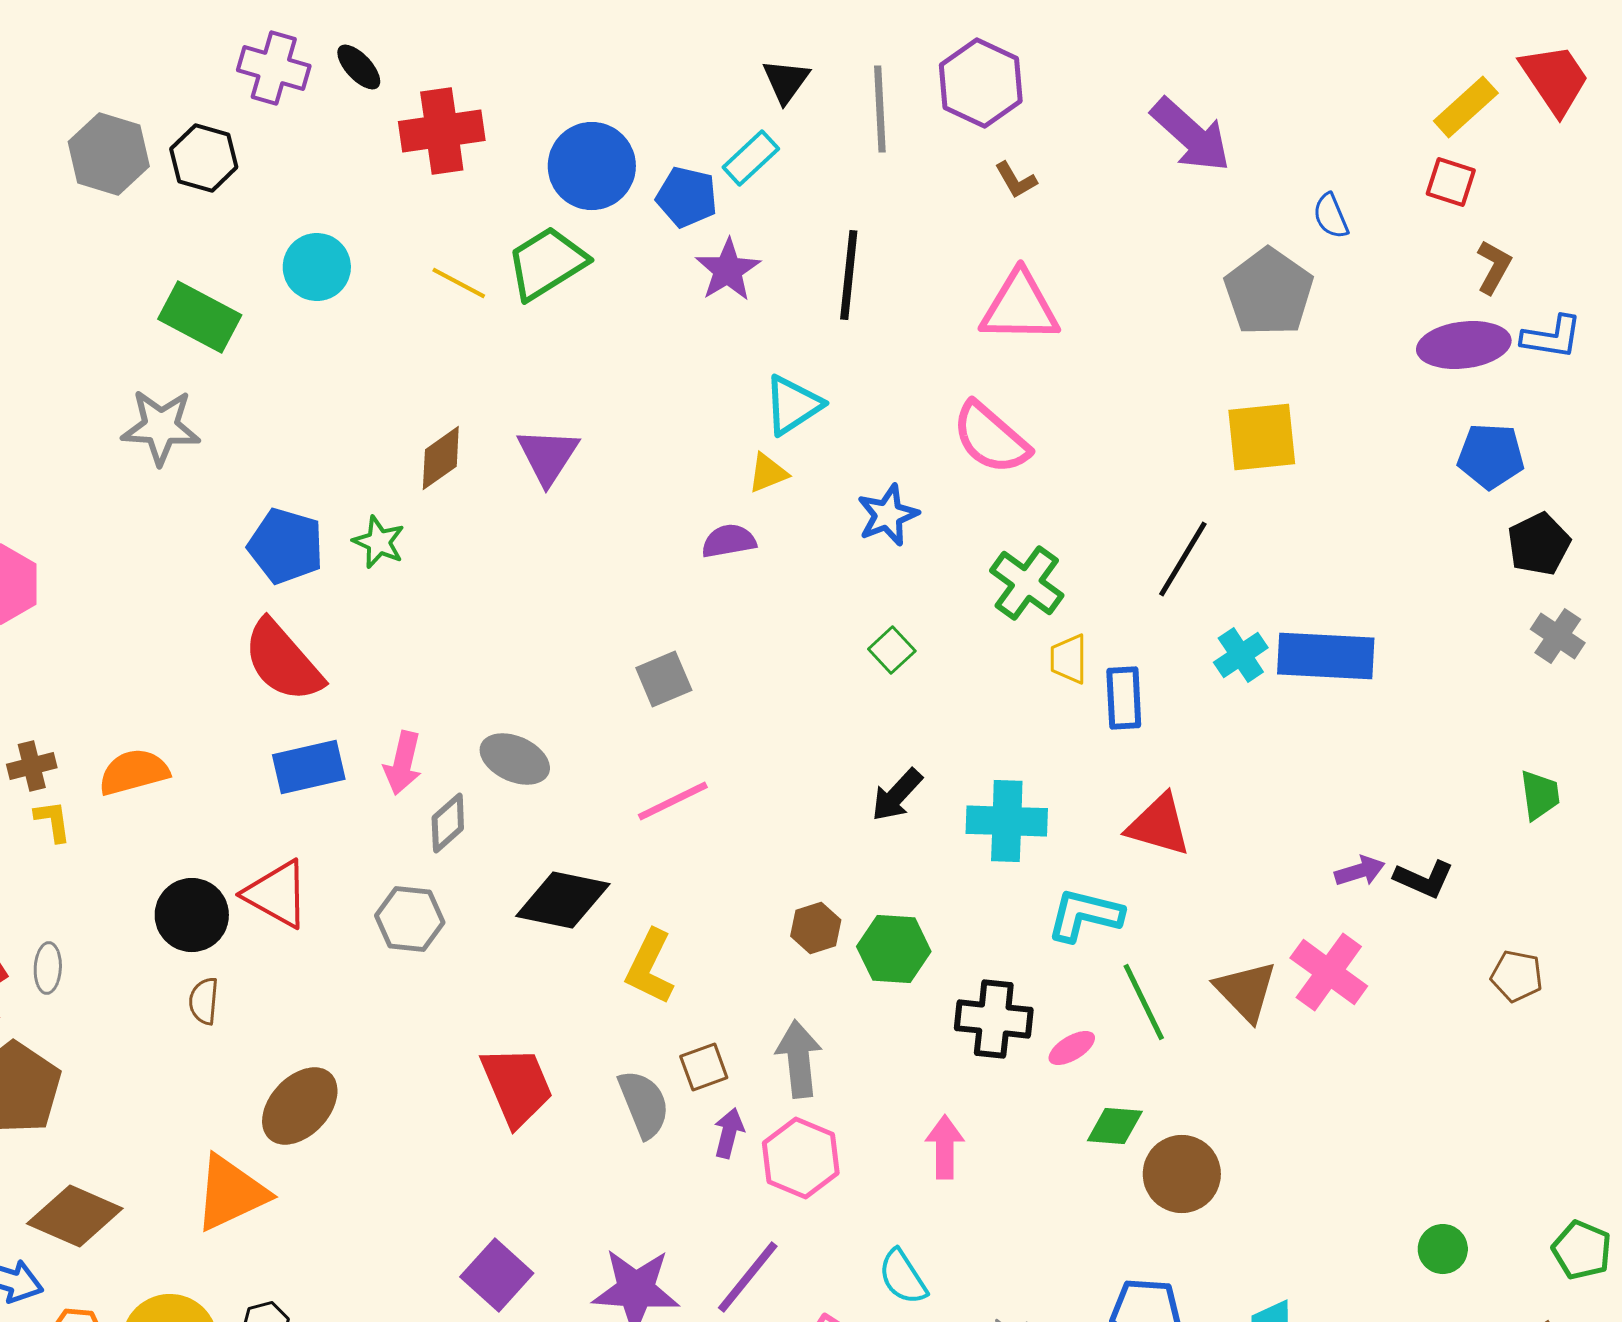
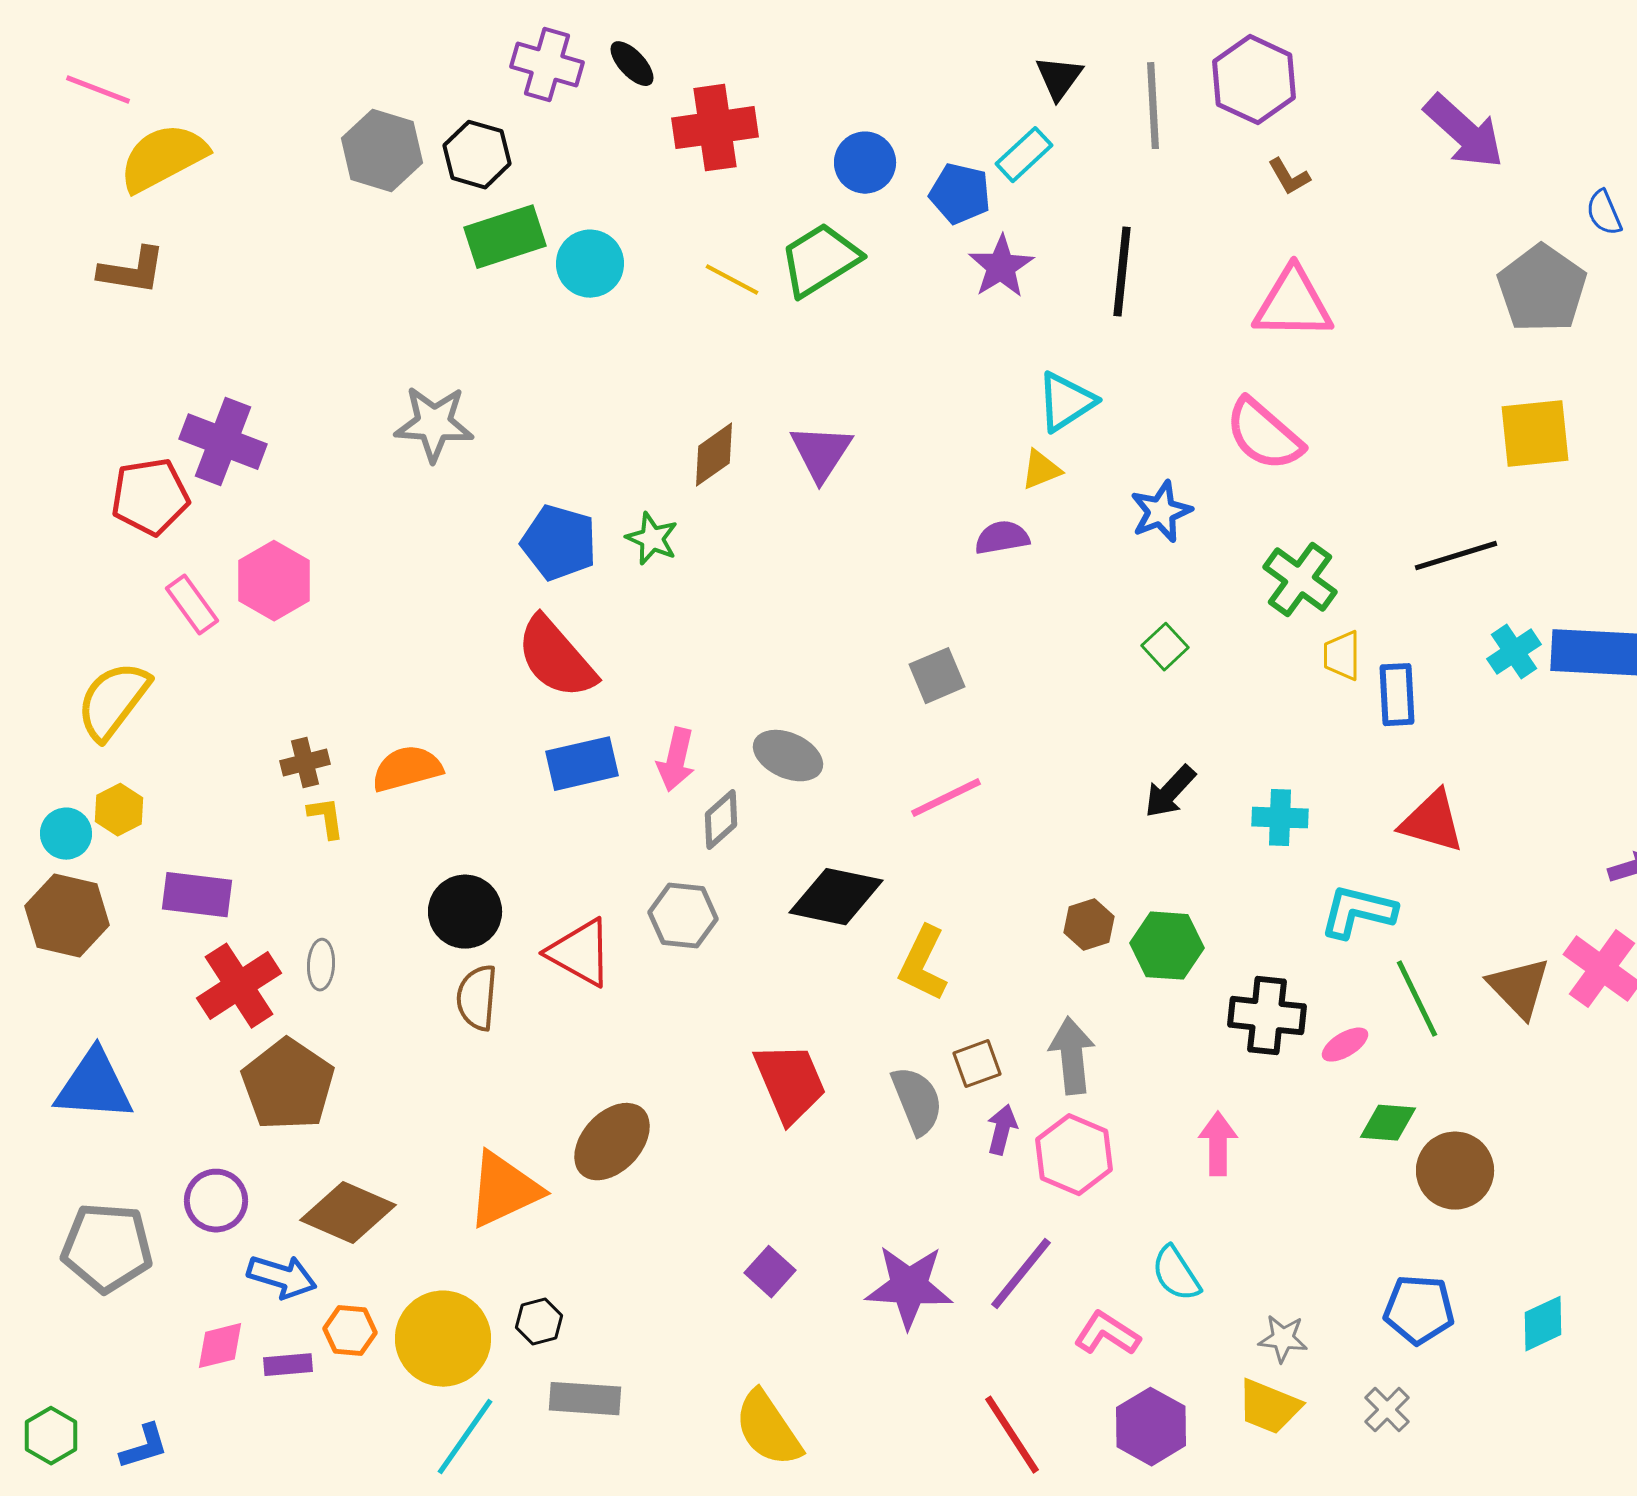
blue circle: (592, 166) -> (865, 163), size x0.7
green rectangle: (200, 317) -> (505, 237), moved, turned -46
black line: (1183, 559) -> (1456, 556), turned 42
cyan cross: (1007, 821) -> (1280, 818), size x0.7
red triangle: (277, 894) -> (580, 953), moved
brown semicircle: (204, 1001) -> (477, 998), size x1.4
brown ellipse: (300, 1106) -> (612, 1142), moved
purple square: (497, 1275) -> (770, 1272), size x0.7

